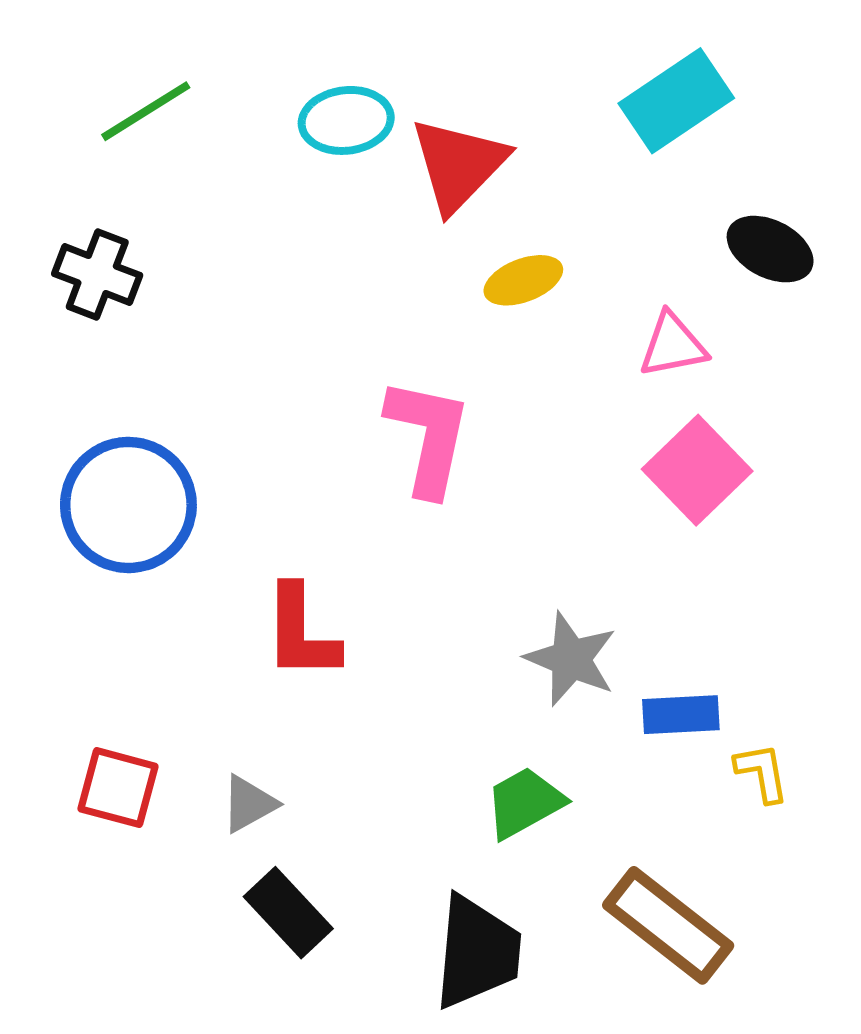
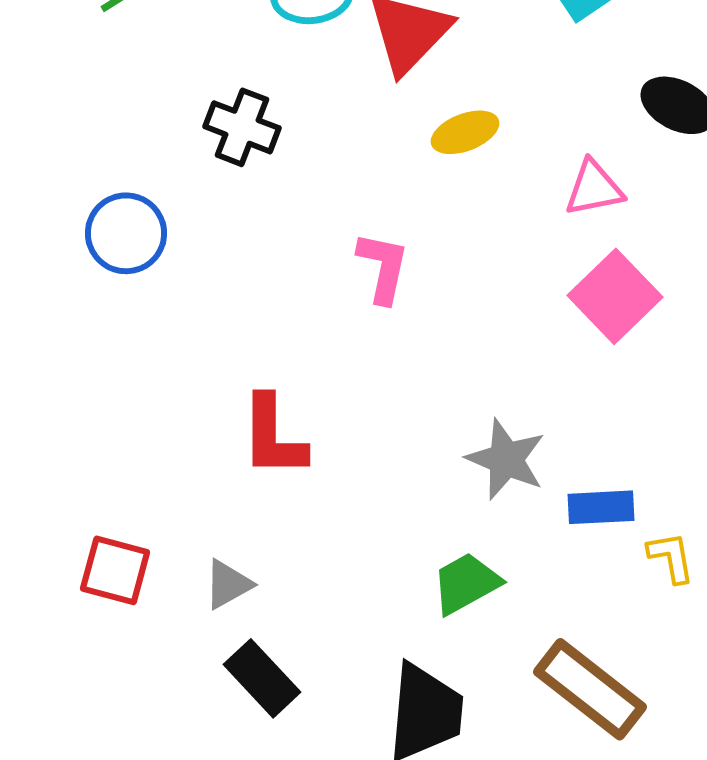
black cross: (97, 274) -> (242, 127), moved
pink L-shape: (428, 437) -> (383, 267), size x0.7
blue circle: (128, 505) -> (126, 233), moved, size x0.7

